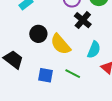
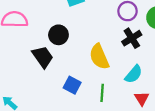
black circle: (38, 34) -> (58, 35), moved
green line: (73, 74) -> (102, 93), turned 49

